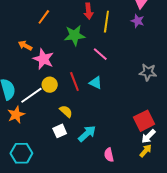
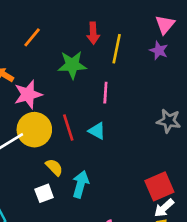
pink line: (100, 54) -> (105, 93), turned 49
pink star: (43, 59) -> (28, 94), turned 30
yellow circle: (50, 85) -> (34, 130), size x1.6
cyan arrow: (87, 134) -> (81, 184), moved, turned -36

